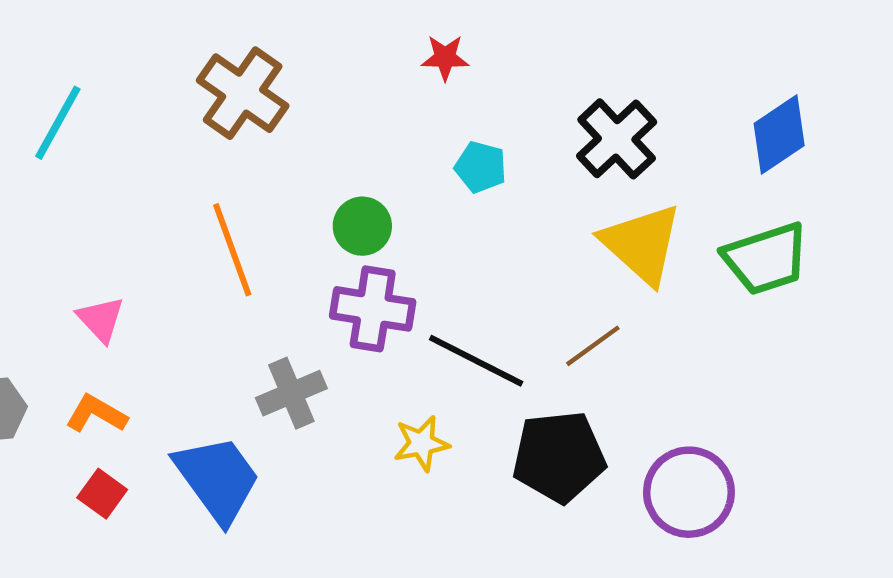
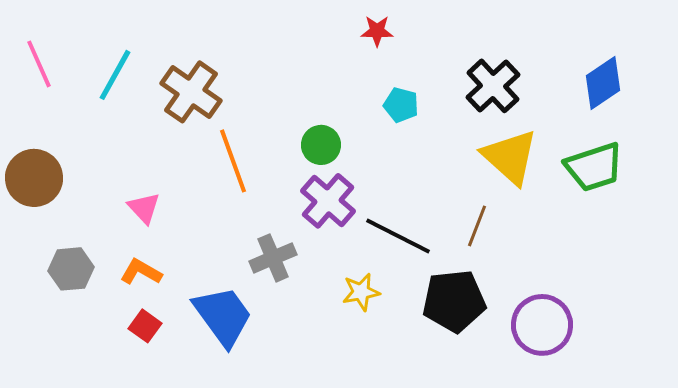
brown cross: (243, 93) -> (191, 92), moved
purple cross: (373, 309) -> (328, 201), turned 32
brown line: (593, 346) -> (477, 226), turned -33

